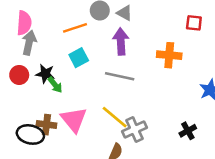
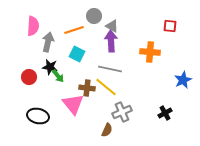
gray triangle: (125, 13) -> (112, 26), moved
gray arrow: (29, 43) -> (48, 42), moved
cyan square: (79, 58) -> (77, 54), turned -35
red circle: (19, 75) -> (29, 77), moved
yellow line: (115, 117) -> (106, 87), moved
brown cross: (46, 125) -> (87, 88), moved

